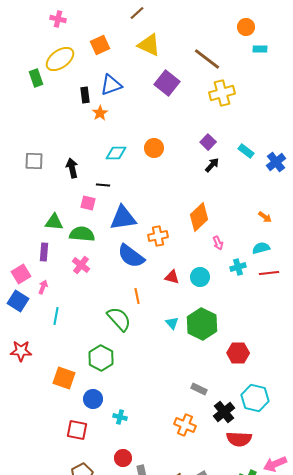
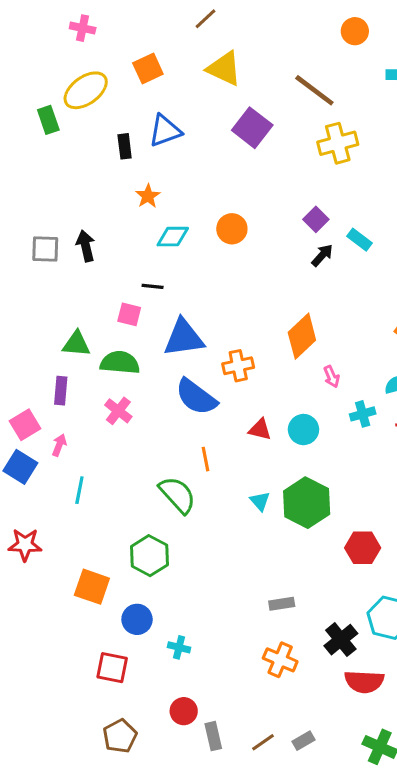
orange circle: (246, 27) -> (355, 31), moved
orange star: (100, 113) -> (148, 196), moved
cyan rectangle: (246, 151) -> (360, 240), moved
black arrow: (72, 168) -> (86, 246), moved
gray rectangle: (199, 389) -> (282, 604), moved, turned -35

